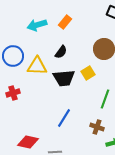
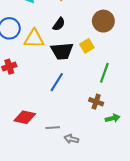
blue line: (64, 118) -> (57, 82), moved

